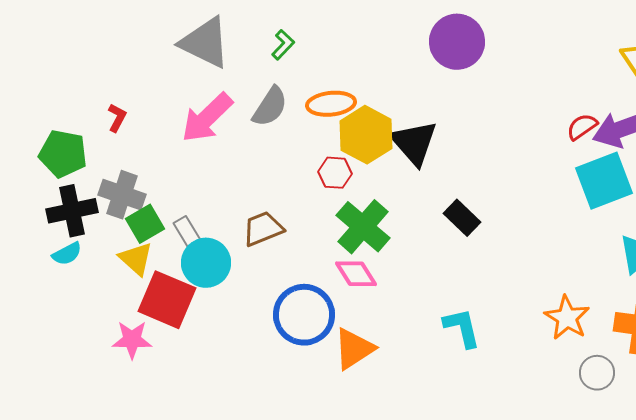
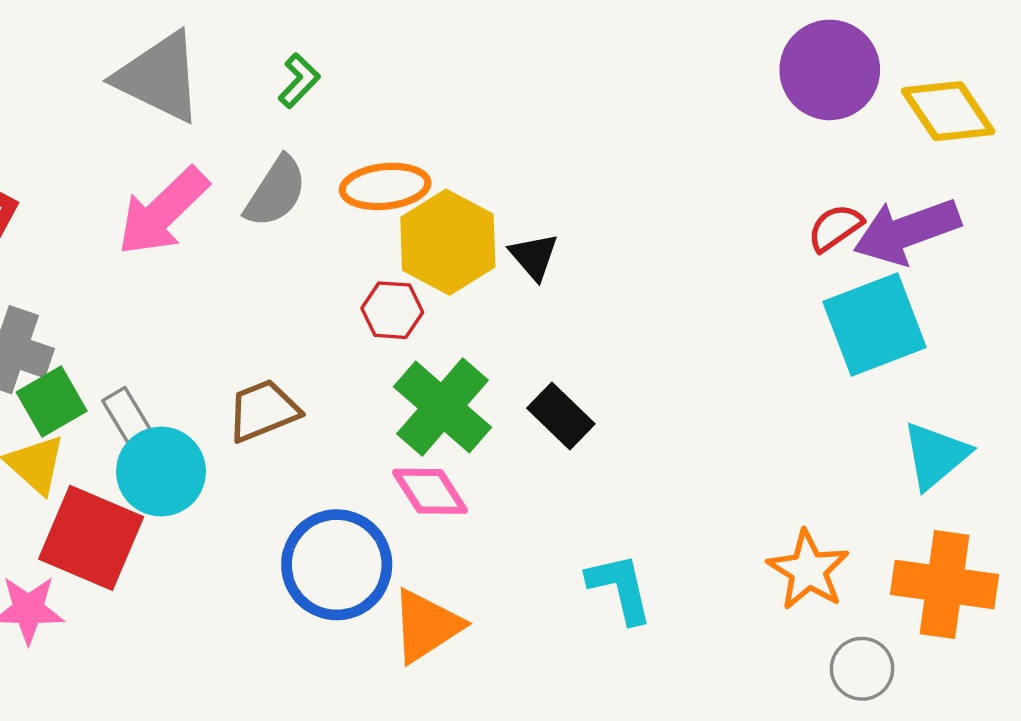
purple circle: (457, 42) -> (830, 70), moved
black triangle: (414, 143) -> (534, 256), size x0.6
black rectangle: (462, 218) -> (561, 416), moved

